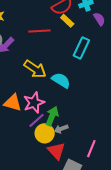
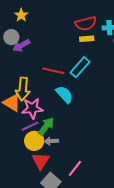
yellow rectangle: (67, 21) -> (87, 39), turned -64
red line: (39, 31) -> (53, 71), moved
cyan rectangle: (81, 48) -> (80, 67), moved
yellow arrow: (35, 69) -> (23, 89), moved, turned 45

